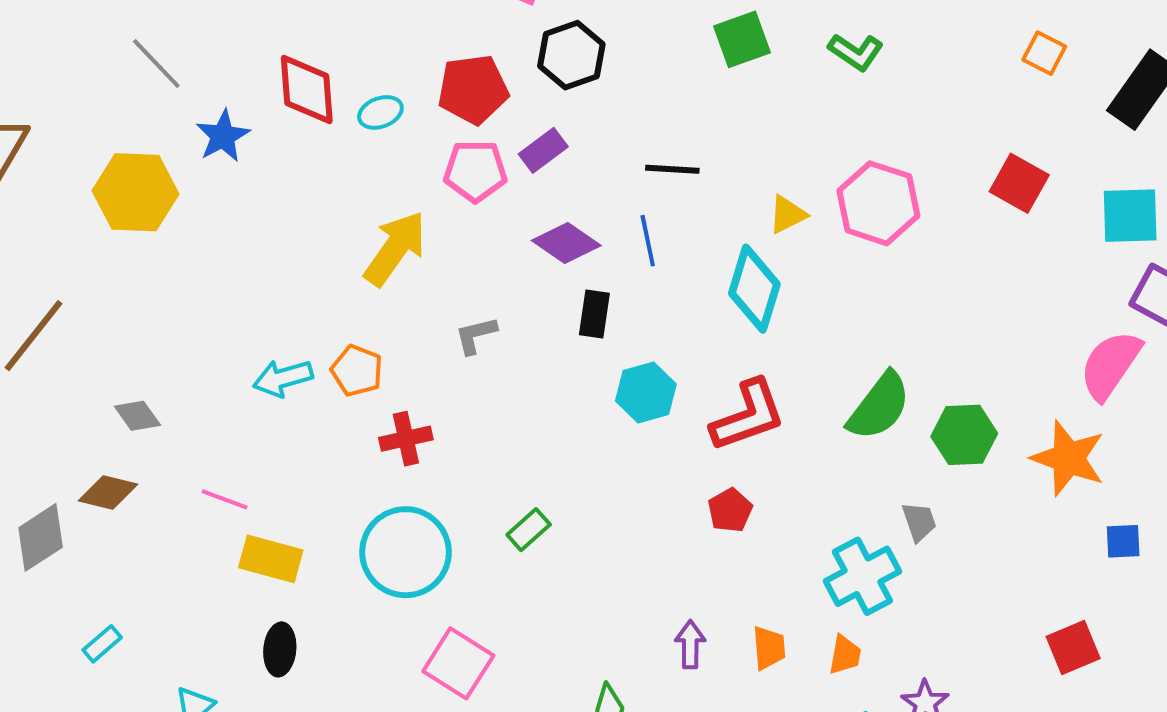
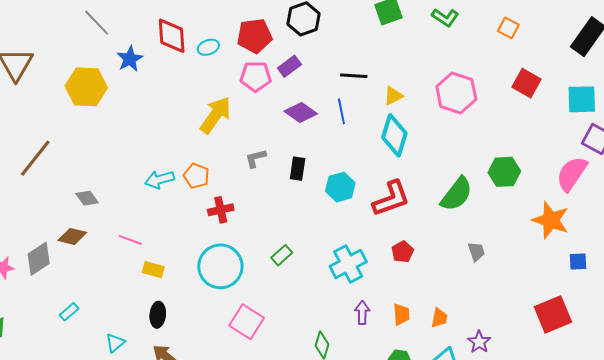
orange square: (1044, 53) -> (508, 28), moved
yellow triangle: (787, 214) -> (393, 96), moved
black rectangle: (594, 314) -> (298, 169), moved
green hexagon: (964, 435) -> (504, 172), moved
red pentagon: (730, 510) -> (403, 252), moved
yellow rectangle: (271, 559) -> (153, 270), size x0.7
cyan cross: (862, 576) -> (348, 264), moved
red square: (1073, 648) -> (553, 314), size x1.4

